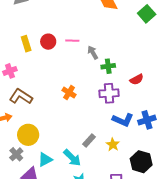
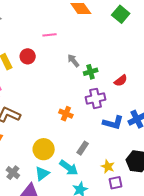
pink line: (72, 41) -> (49, 35), moved
orange cross: (69, 93) -> (66, 114), moved
yellow circle: (28, 135) -> (44, 149), moved
yellow star: (113, 144) -> (108, 166), moved

